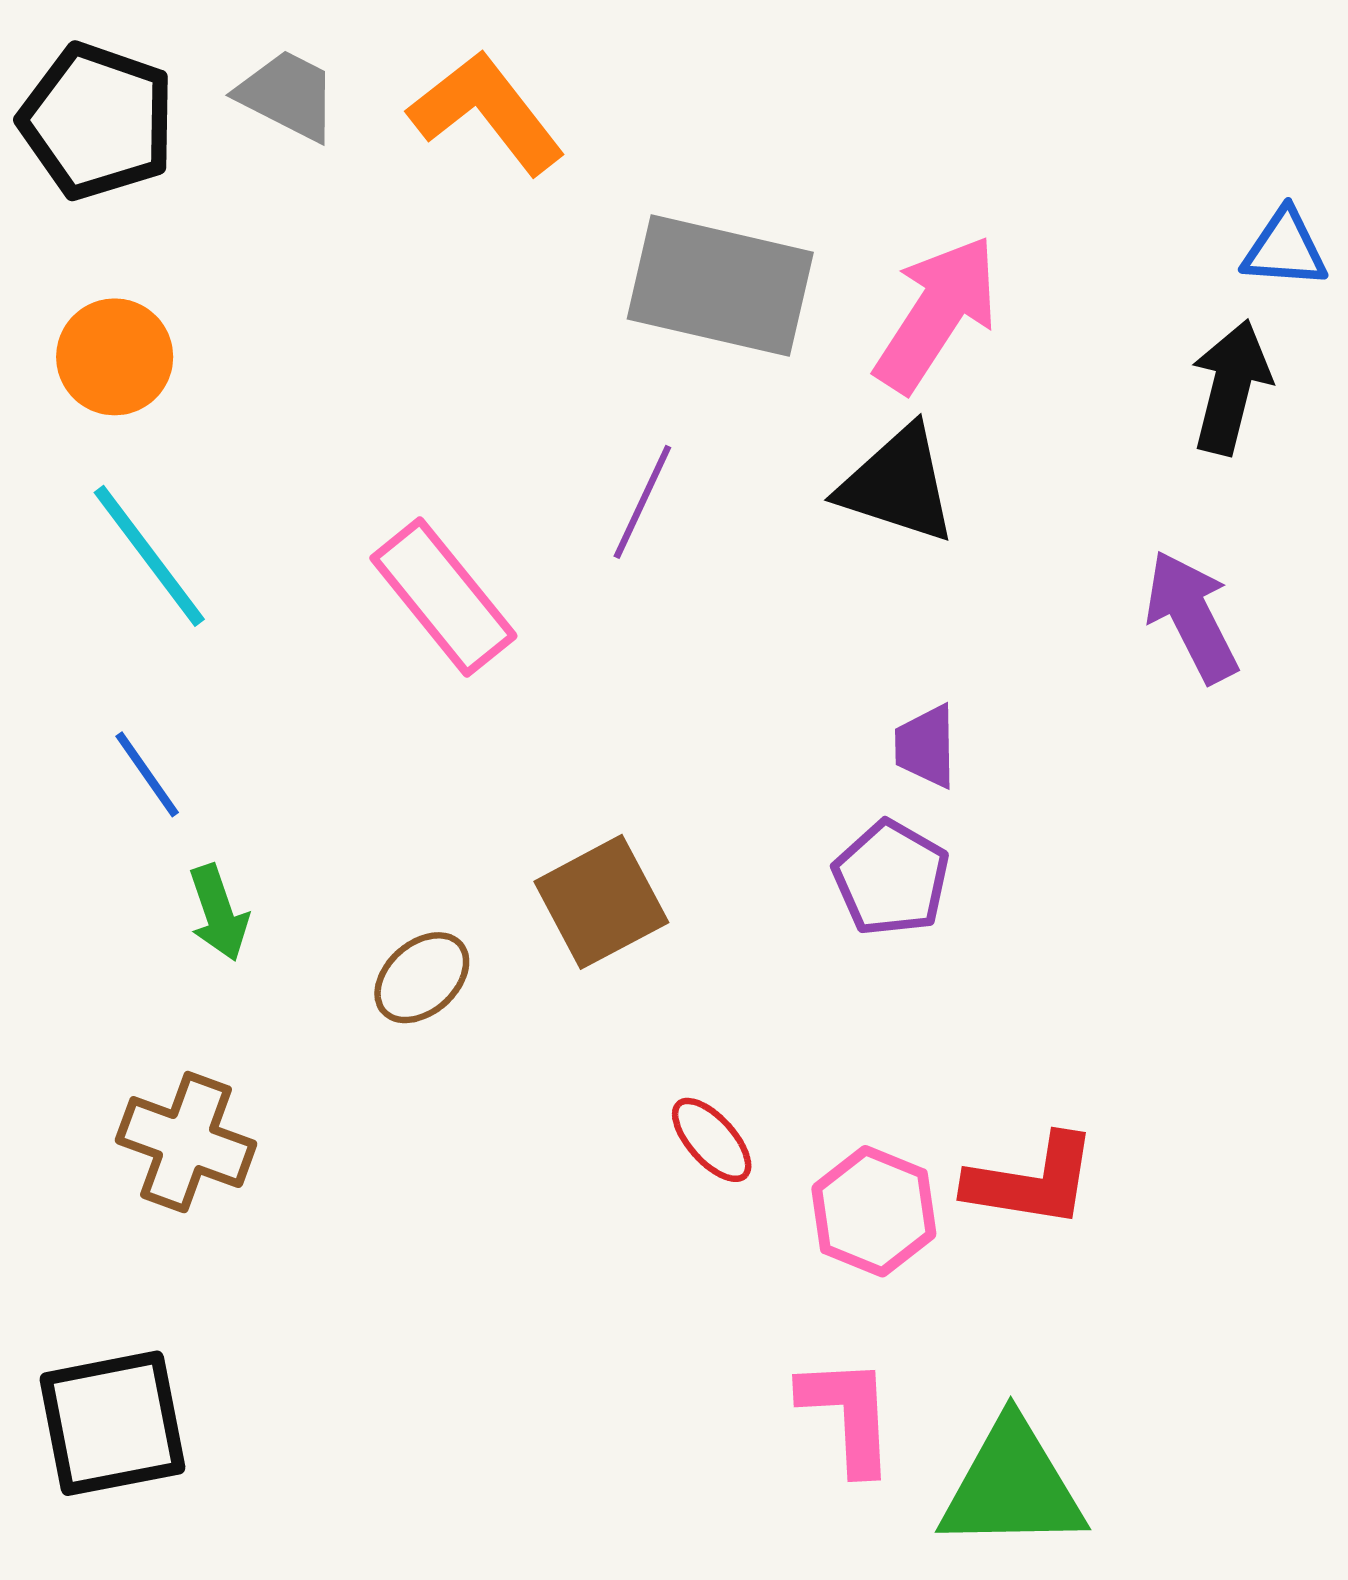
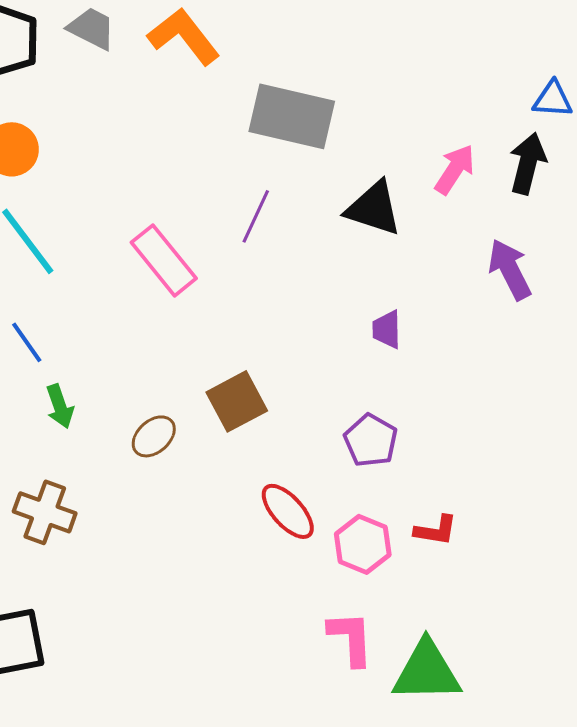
pink arrow: (937, 314) -> (455, 169), moved, size x0.7
purple pentagon: (891, 878) -> (371, 440), moved
red ellipse: (712, 1140) -> (288, 511), size x1.4
red L-shape: (1032, 1181) -> (436, 530), size x0.7

